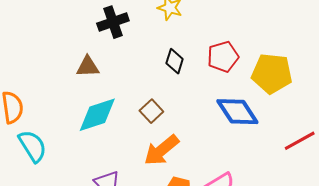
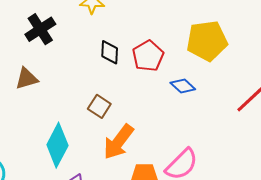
red pentagon: (223, 57) -> (148, 56), moved
blue diamond: (237, 112) -> (183, 86), size x0.6
cyan diamond: (97, 115) -> (57, 145), moved, turned -30

